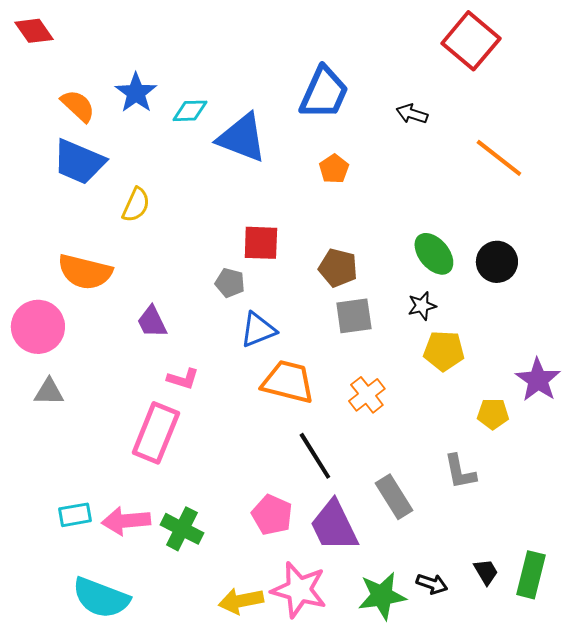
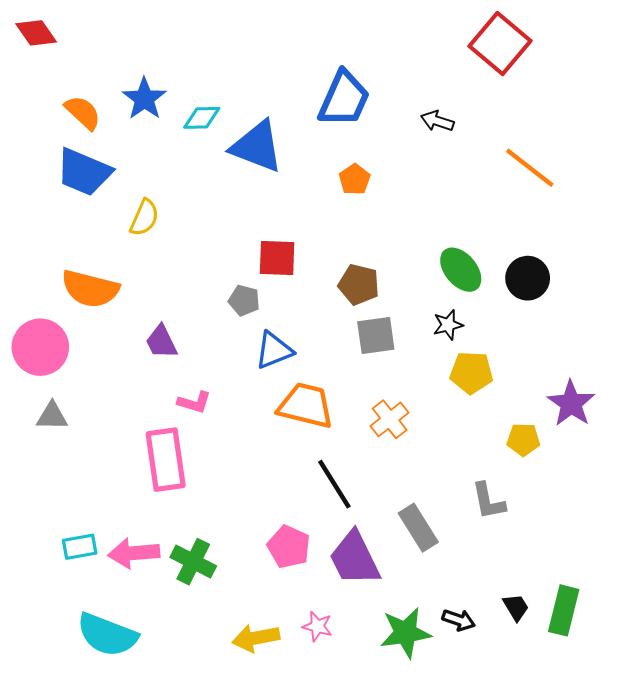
pink rectangle: (156, 433) -> (166, 460), turned -30
pink star: (299, 590) -> (317, 626), size x0.5

